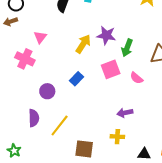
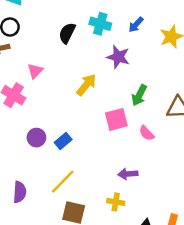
purple star: (106, 35) -> (118, 57), moved
blue rectangle: (77, 79) -> (63, 141), moved
purple semicircle: (34, 118) -> (20, 192), moved
yellow line: (60, 125) -> (63, 182), moved

